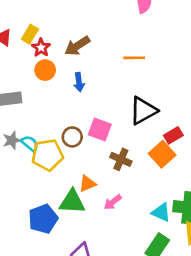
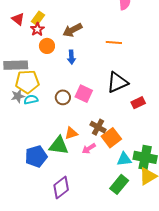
red star: (41, 48) -> (37, 29), moved
cyan semicircle: (30, 144) -> (31, 100), turned -56
orange square: (162, 154) -> (111, 138), moved
yellow pentagon: (47, 155) -> (27, 82), moved
brown cross: (121, 159) -> (98, 127), moved
cyan triangle: (161, 212) -> (124, 159), turned -35

